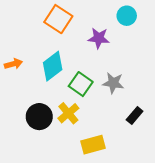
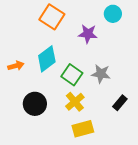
orange arrow: (13, 64) -> (16, 66), moved
yellow cross: (68, 113) -> (75, 102), moved

